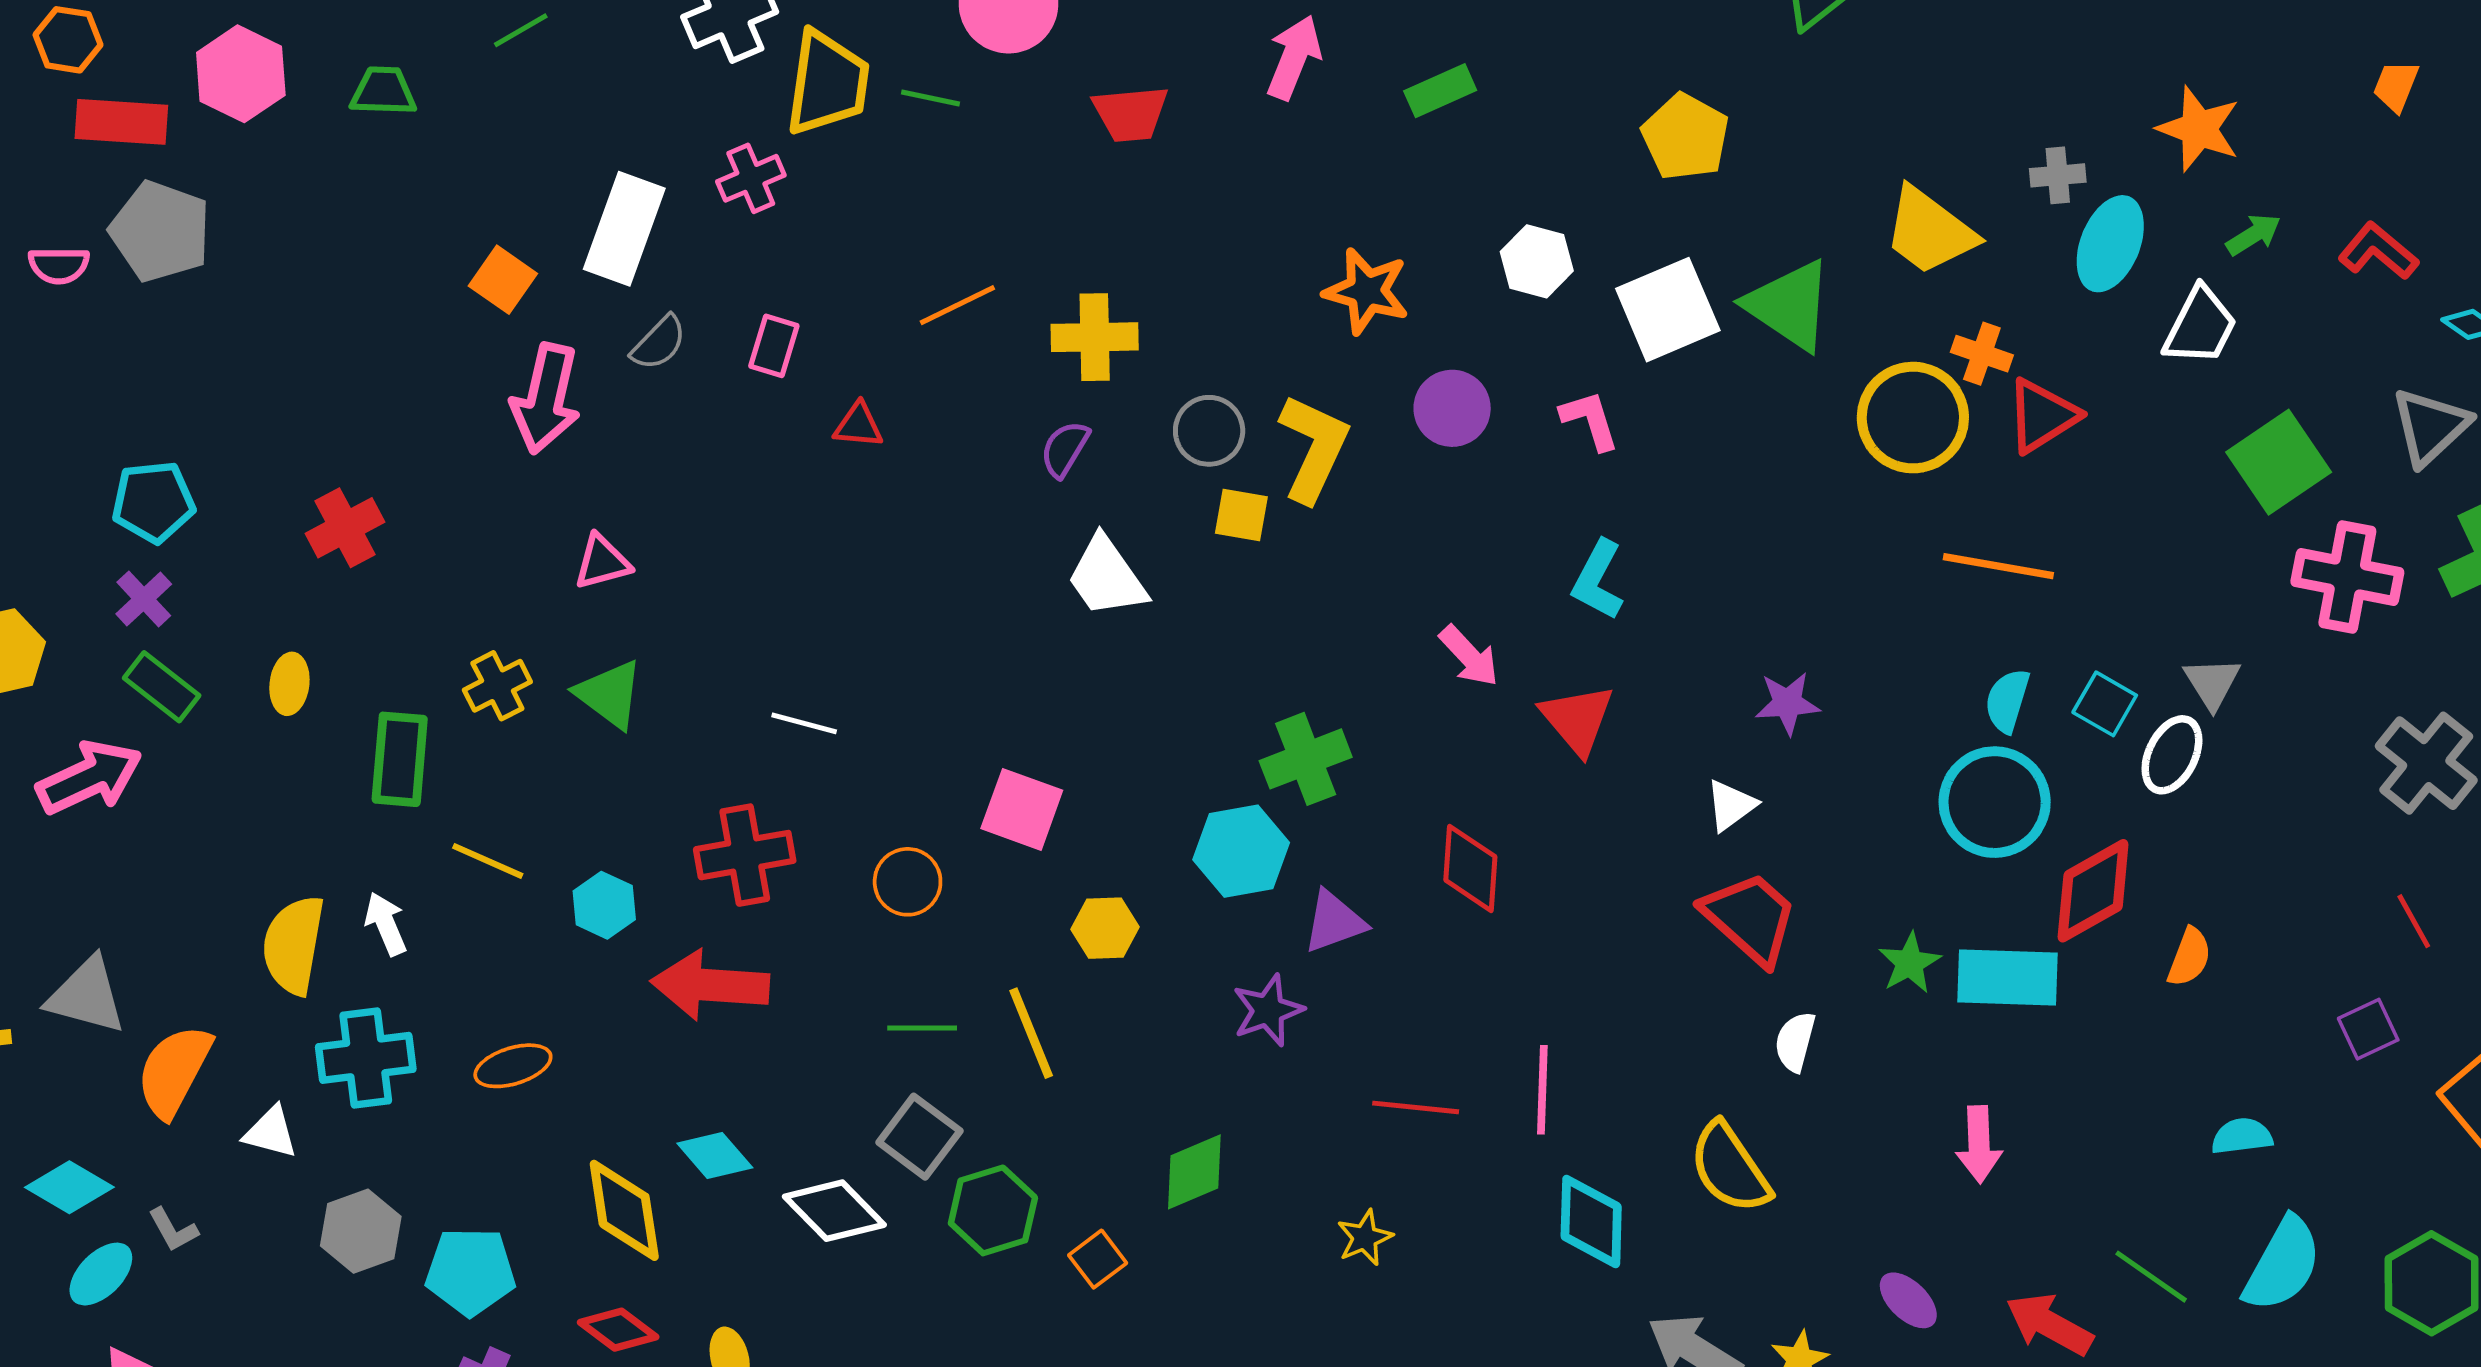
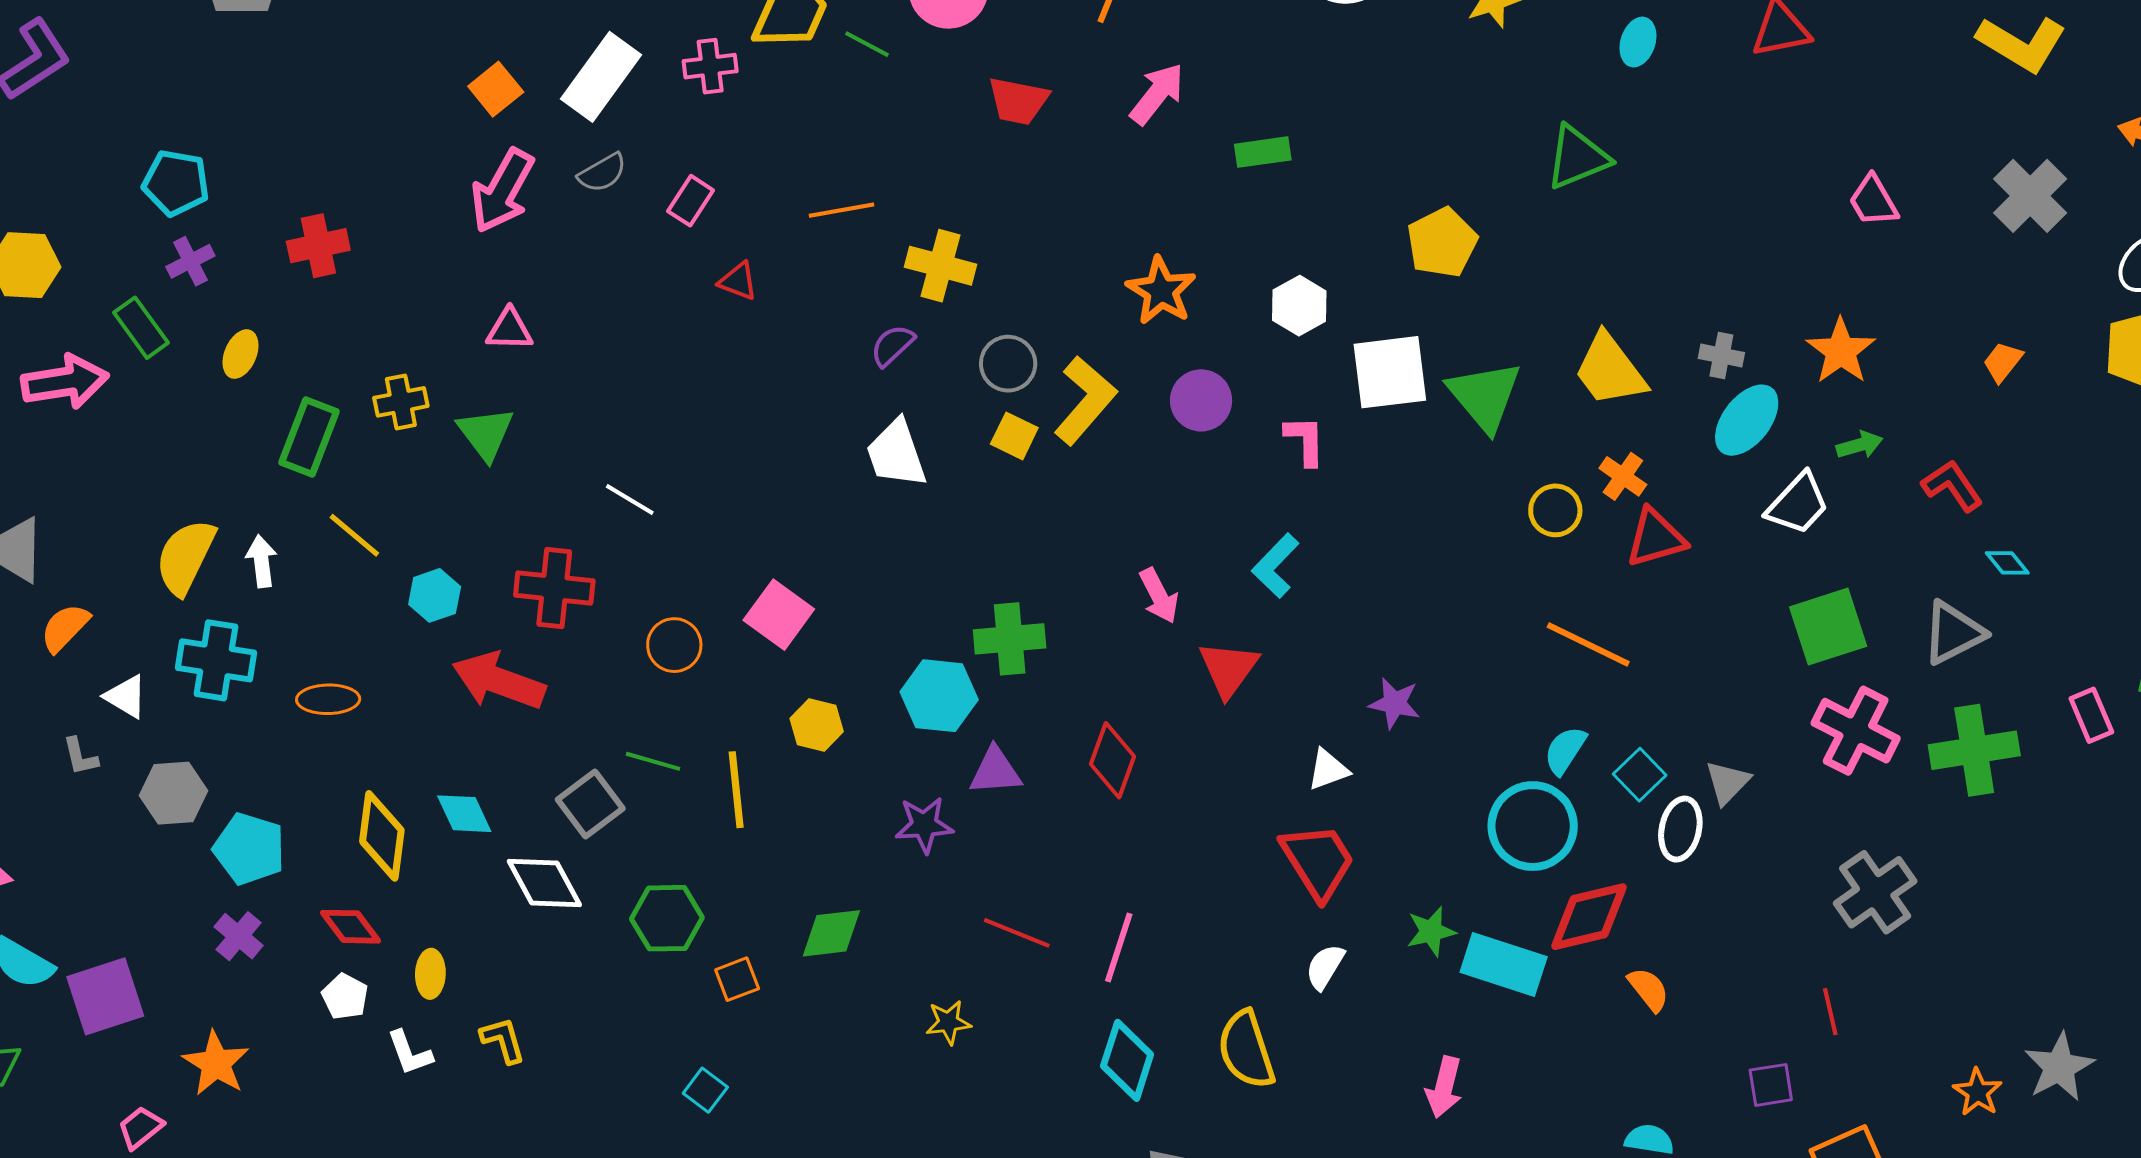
yellow circle: (1913, 418) -> (1555, 510), size x0.6
purple cross: (144, 599) -> (190, 261), moved
white ellipse: (2172, 755) -> (1680, 829), turned -30
orange semicircle: (2189, 957) -> (1649, 989), turned -75
orange semicircle: (174, 1071) -> (65, 628), size x0.7
gray square: (919, 1137) -> (590, 804), moved
gray L-shape: (173, 1230) -> (80, 756), moved

